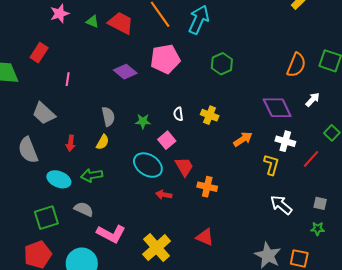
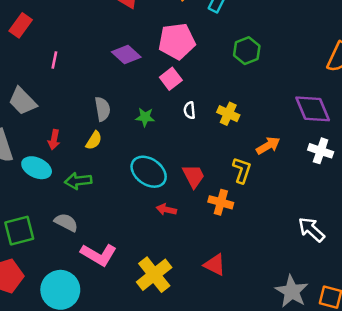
pink square: (167, 140) -> (171, 79), moved
yellow L-shape: (271, 165) -> (242, 170), moved
cyan ellipse: (59, 179) -> (37, 168), moved

